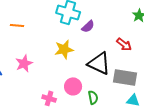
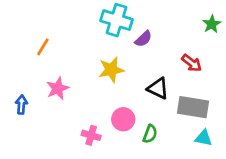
orange line: (17, 25) -> (43, 47), moved, turned -64
black triangle: (99, 63) -> (158, 88), size x0.7
green semicircle: (93, 97) -> (150, 134), turned 32

